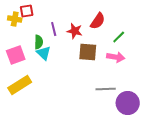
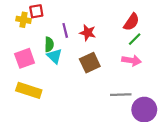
red semicircle: (98, 21) -> (131, 22), moved
brown square: (88, 52) -> (90, 63), moved, turned -30
yellow rectangle: (20, 85) -> (29, 90), turned 50

